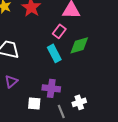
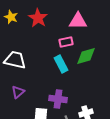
pink rectangle: (59, 31) -> (66, 42), turned 40

